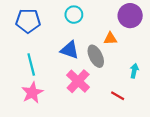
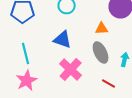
gray ellipse: (96, 56) -> (101, 52), moved

